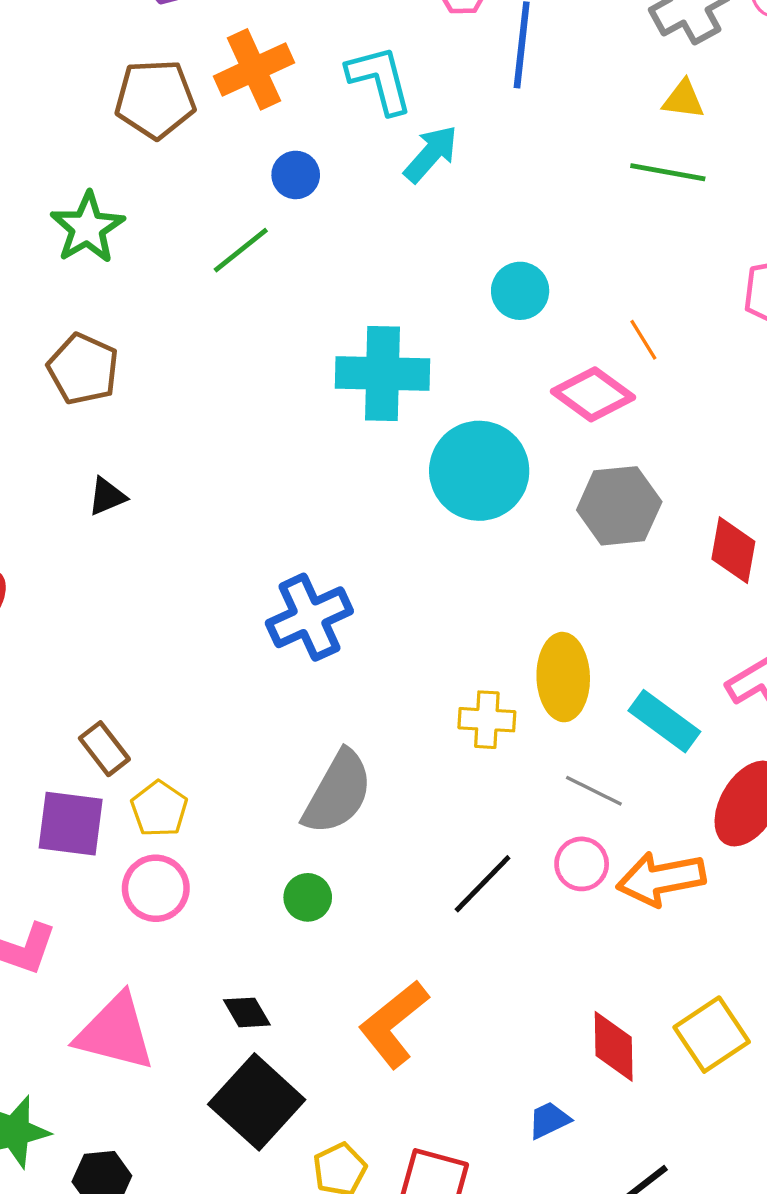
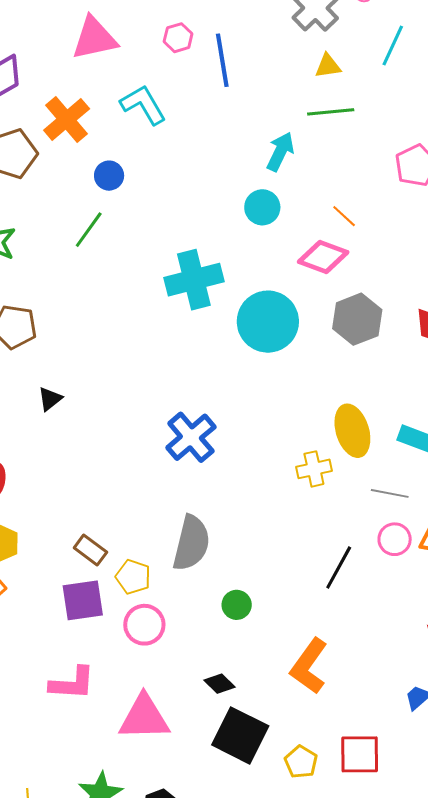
cyan arrow: (431, 154) -> (280, 152), moved
gray semicircle: (338, 793) -> (191, 543), moved

